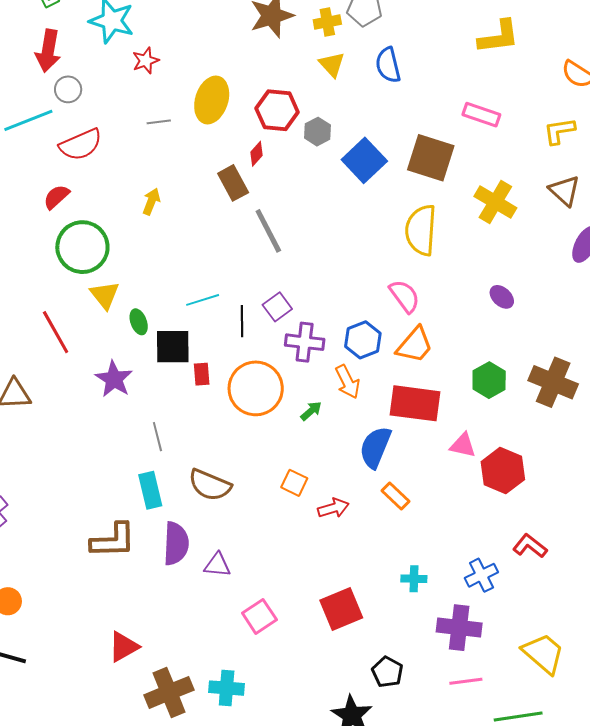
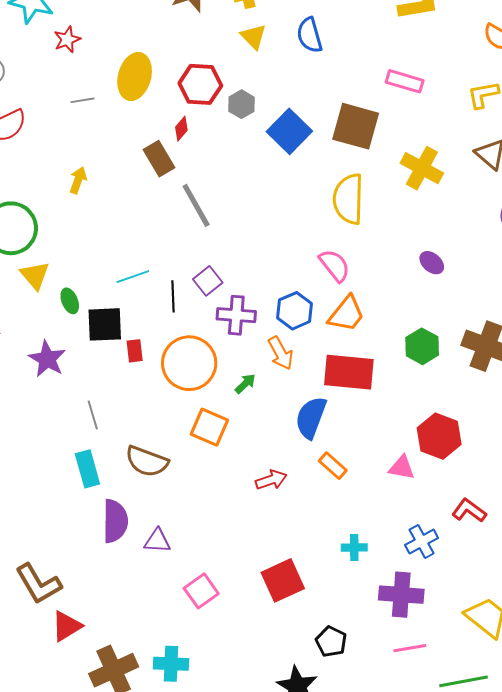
pink triangle: (463, 445) -> (402, 468), moved
orange square: (294, 483) -> (209, 427), moved, size x1.4
brown L-shape: (113, 540) -> (38, 584), moved, turned 63

